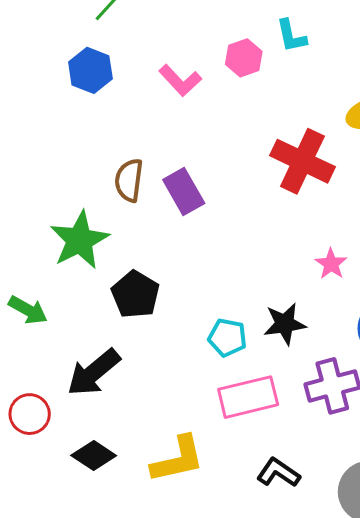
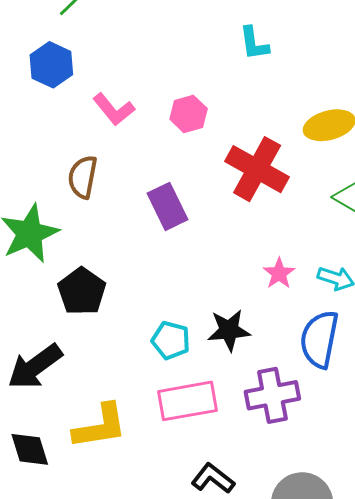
pink hexagon: (244, 58) -> (189, 114), moved
pink L-shape: (180, 80) -> (114, 109), moved
purple rectangle: (184, 191) -> (167, 206), moved
black diamond: (94, 456) -> (30, 449), turned 36
yellow L-shape: (178, 459) -> (100, 426), moved

